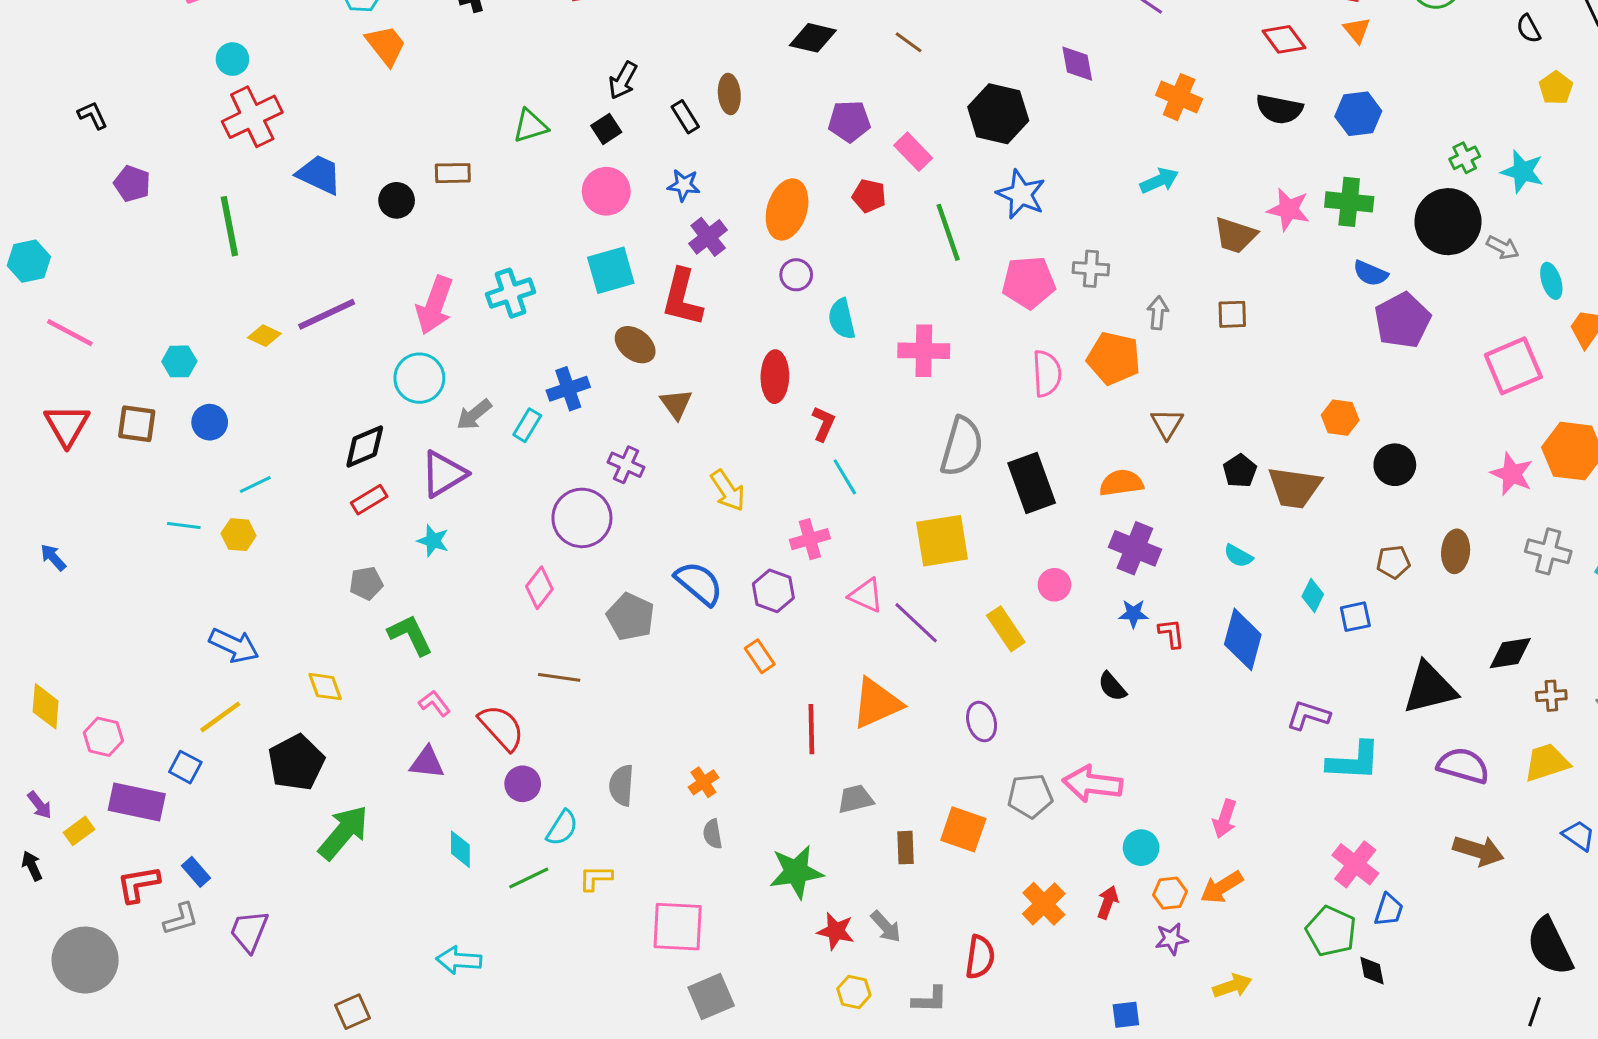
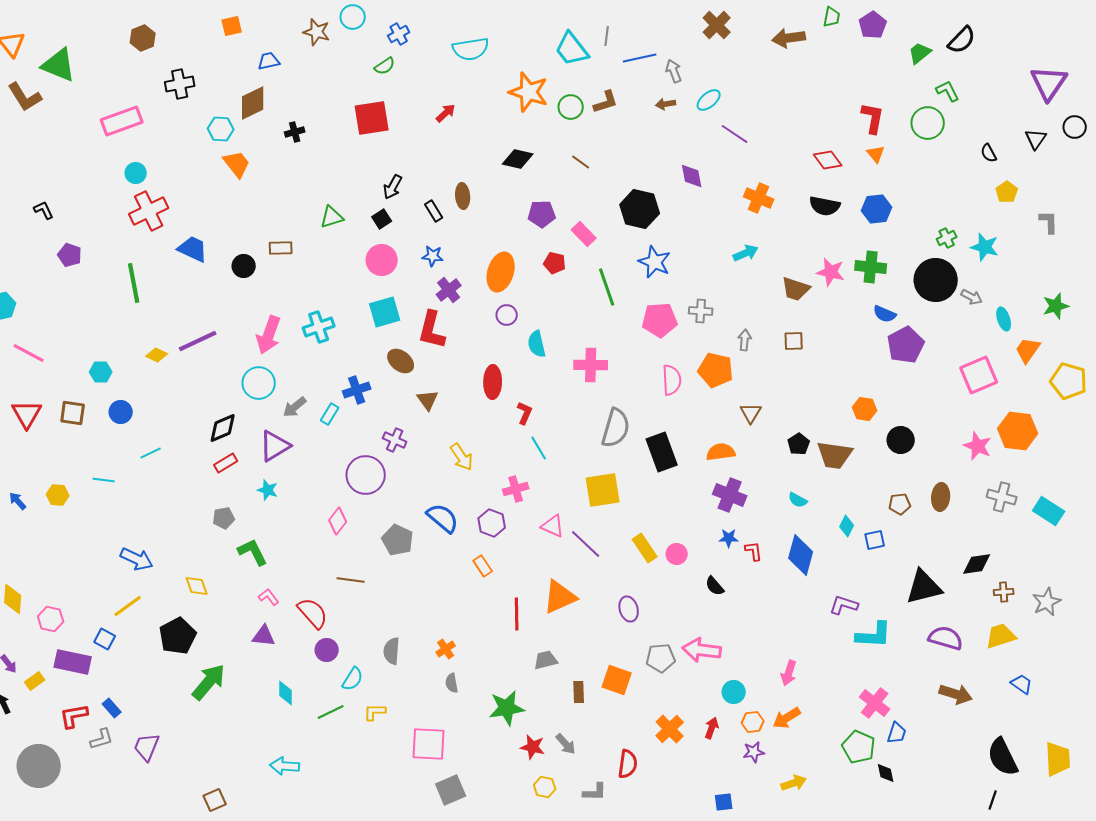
yellow hexagon: (239, 535) -> (58, 495), moved
pink circle: (1054, 585) -> (677, 554), moved

